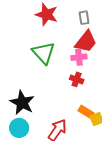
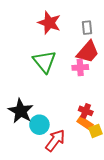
red cross: (77, 79) -> (86, 111), moved
cyan circle: (19, 128) -> (39, 125), moved

